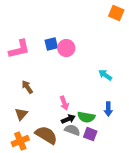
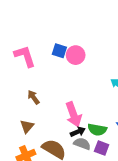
blue square: (51, 44) -> (59, 51), turned 32
pink L-shape: (19, 49) -> (25, 56), turned -95
pink arrow: (64, 103) -> (73, 115), size x1.6

